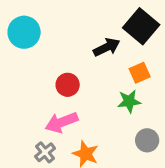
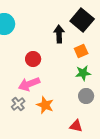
black arrow: (107, 47) -> (59, 34), turned -66
green star: (129, 101) -> (83, 73), moved

